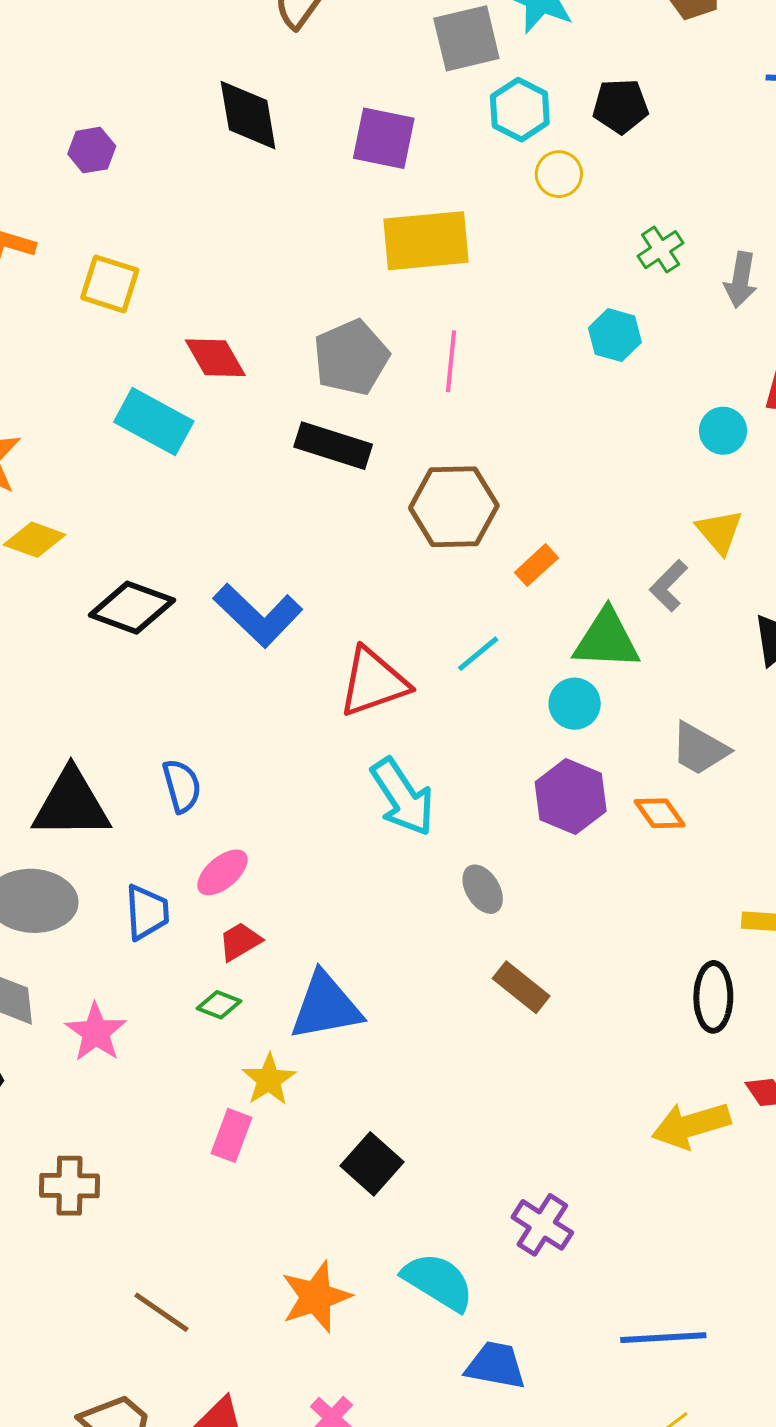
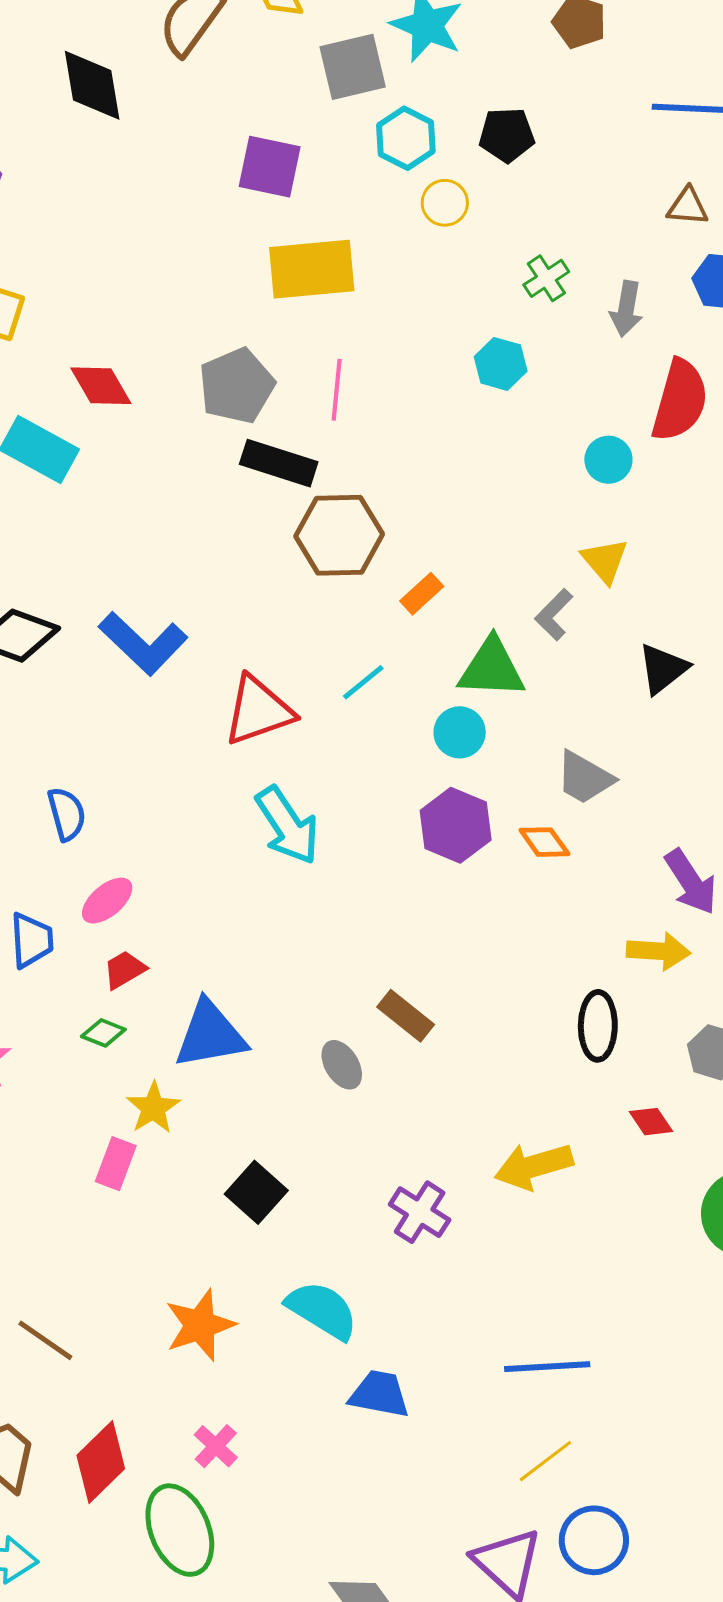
black diamond: (248, 115) -> (92, 85), moved
black rectangle: (333, 446) -> (279, 463), moved
gray ellipse: (483, 889) -> (342, 1065), moved
yellow arrow: (691, 1125) -> (534, 1166), moved
purple cross: (542, 1225) -> (420, 1212), moved

